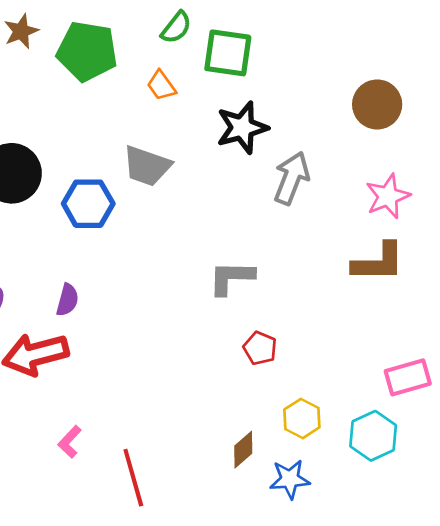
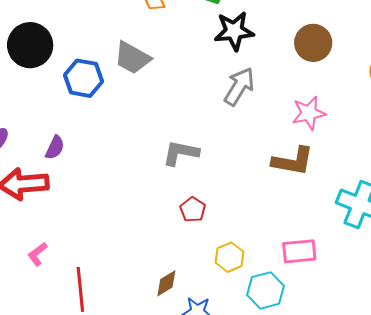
black star: (242, 128) -> (234, 31), moved
yellow hexagon: (302, 418) -> (229, 257), moved

